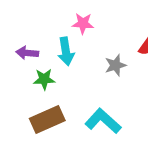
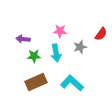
pink star: (83, 23) -> (60, 31), moved
cyan arrow: (66, 51) -> (56, 53), moved

